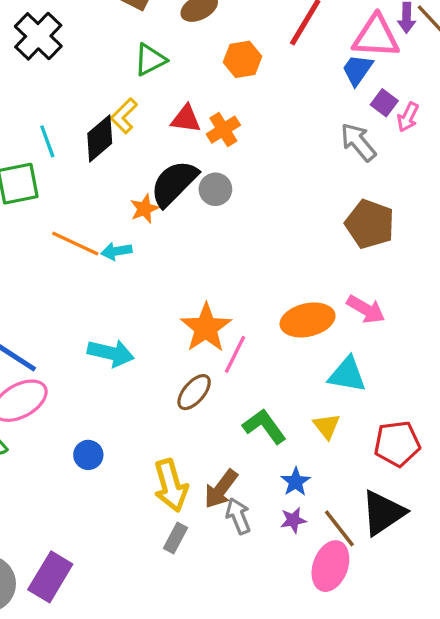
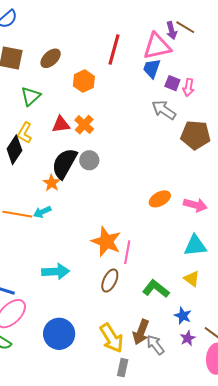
brown pentagon: (370, 224) -> (196, 135), moved
orange ellipse: (308, 320) -> (160, 199), moved, size x0.7
blue circle: (88, 455) -> (59, 334), size x1.8

